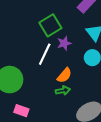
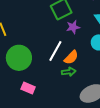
white line: (45, 54) -> (55, 51), moved

